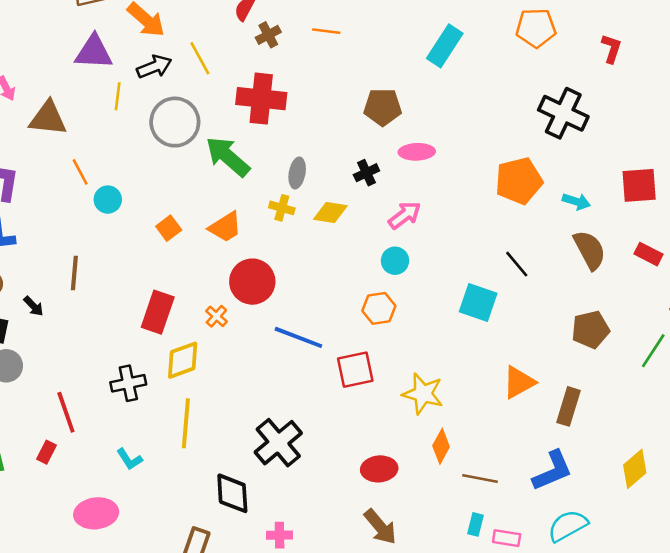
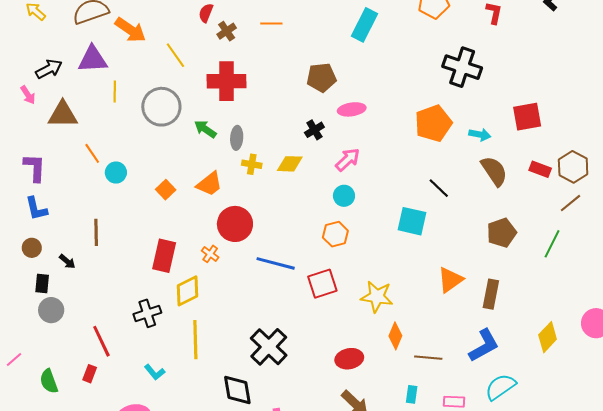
black arrow: (154, 67) -> (49, 69), moved
green arrow: (228, 157) -> (205, 129), size x0.6
gray ellipse: (297, 173) -> (237, 138), moved
cyan rectangle: (475, 524) -> (412, 394), moved

